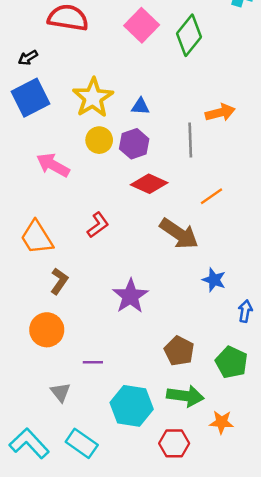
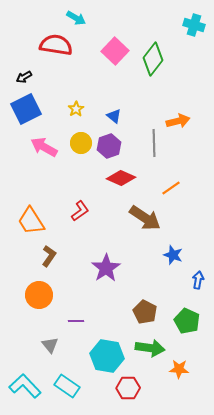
yellow star: (93, 98) -> (76, 109), size x0.5
blue triangle: (140, 106) -> (114, 116), turned 35
pink arrow: (53, 165) -> (44, 147), moved
red hexagon: (174, 443) -> (128, 388), moved

